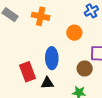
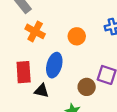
orange cross: (41, 16) -> (35, 31), moved
orange circle: (74, 33) -> (77, 36), moved

